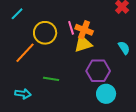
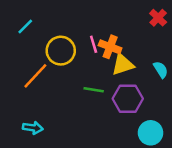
yellow triangle: (83, 44) -> (123, 65), moved
green line: (51, 79) -> (94, 90), moved
cyan circle: (106, 94) -> (151, 133), moved

